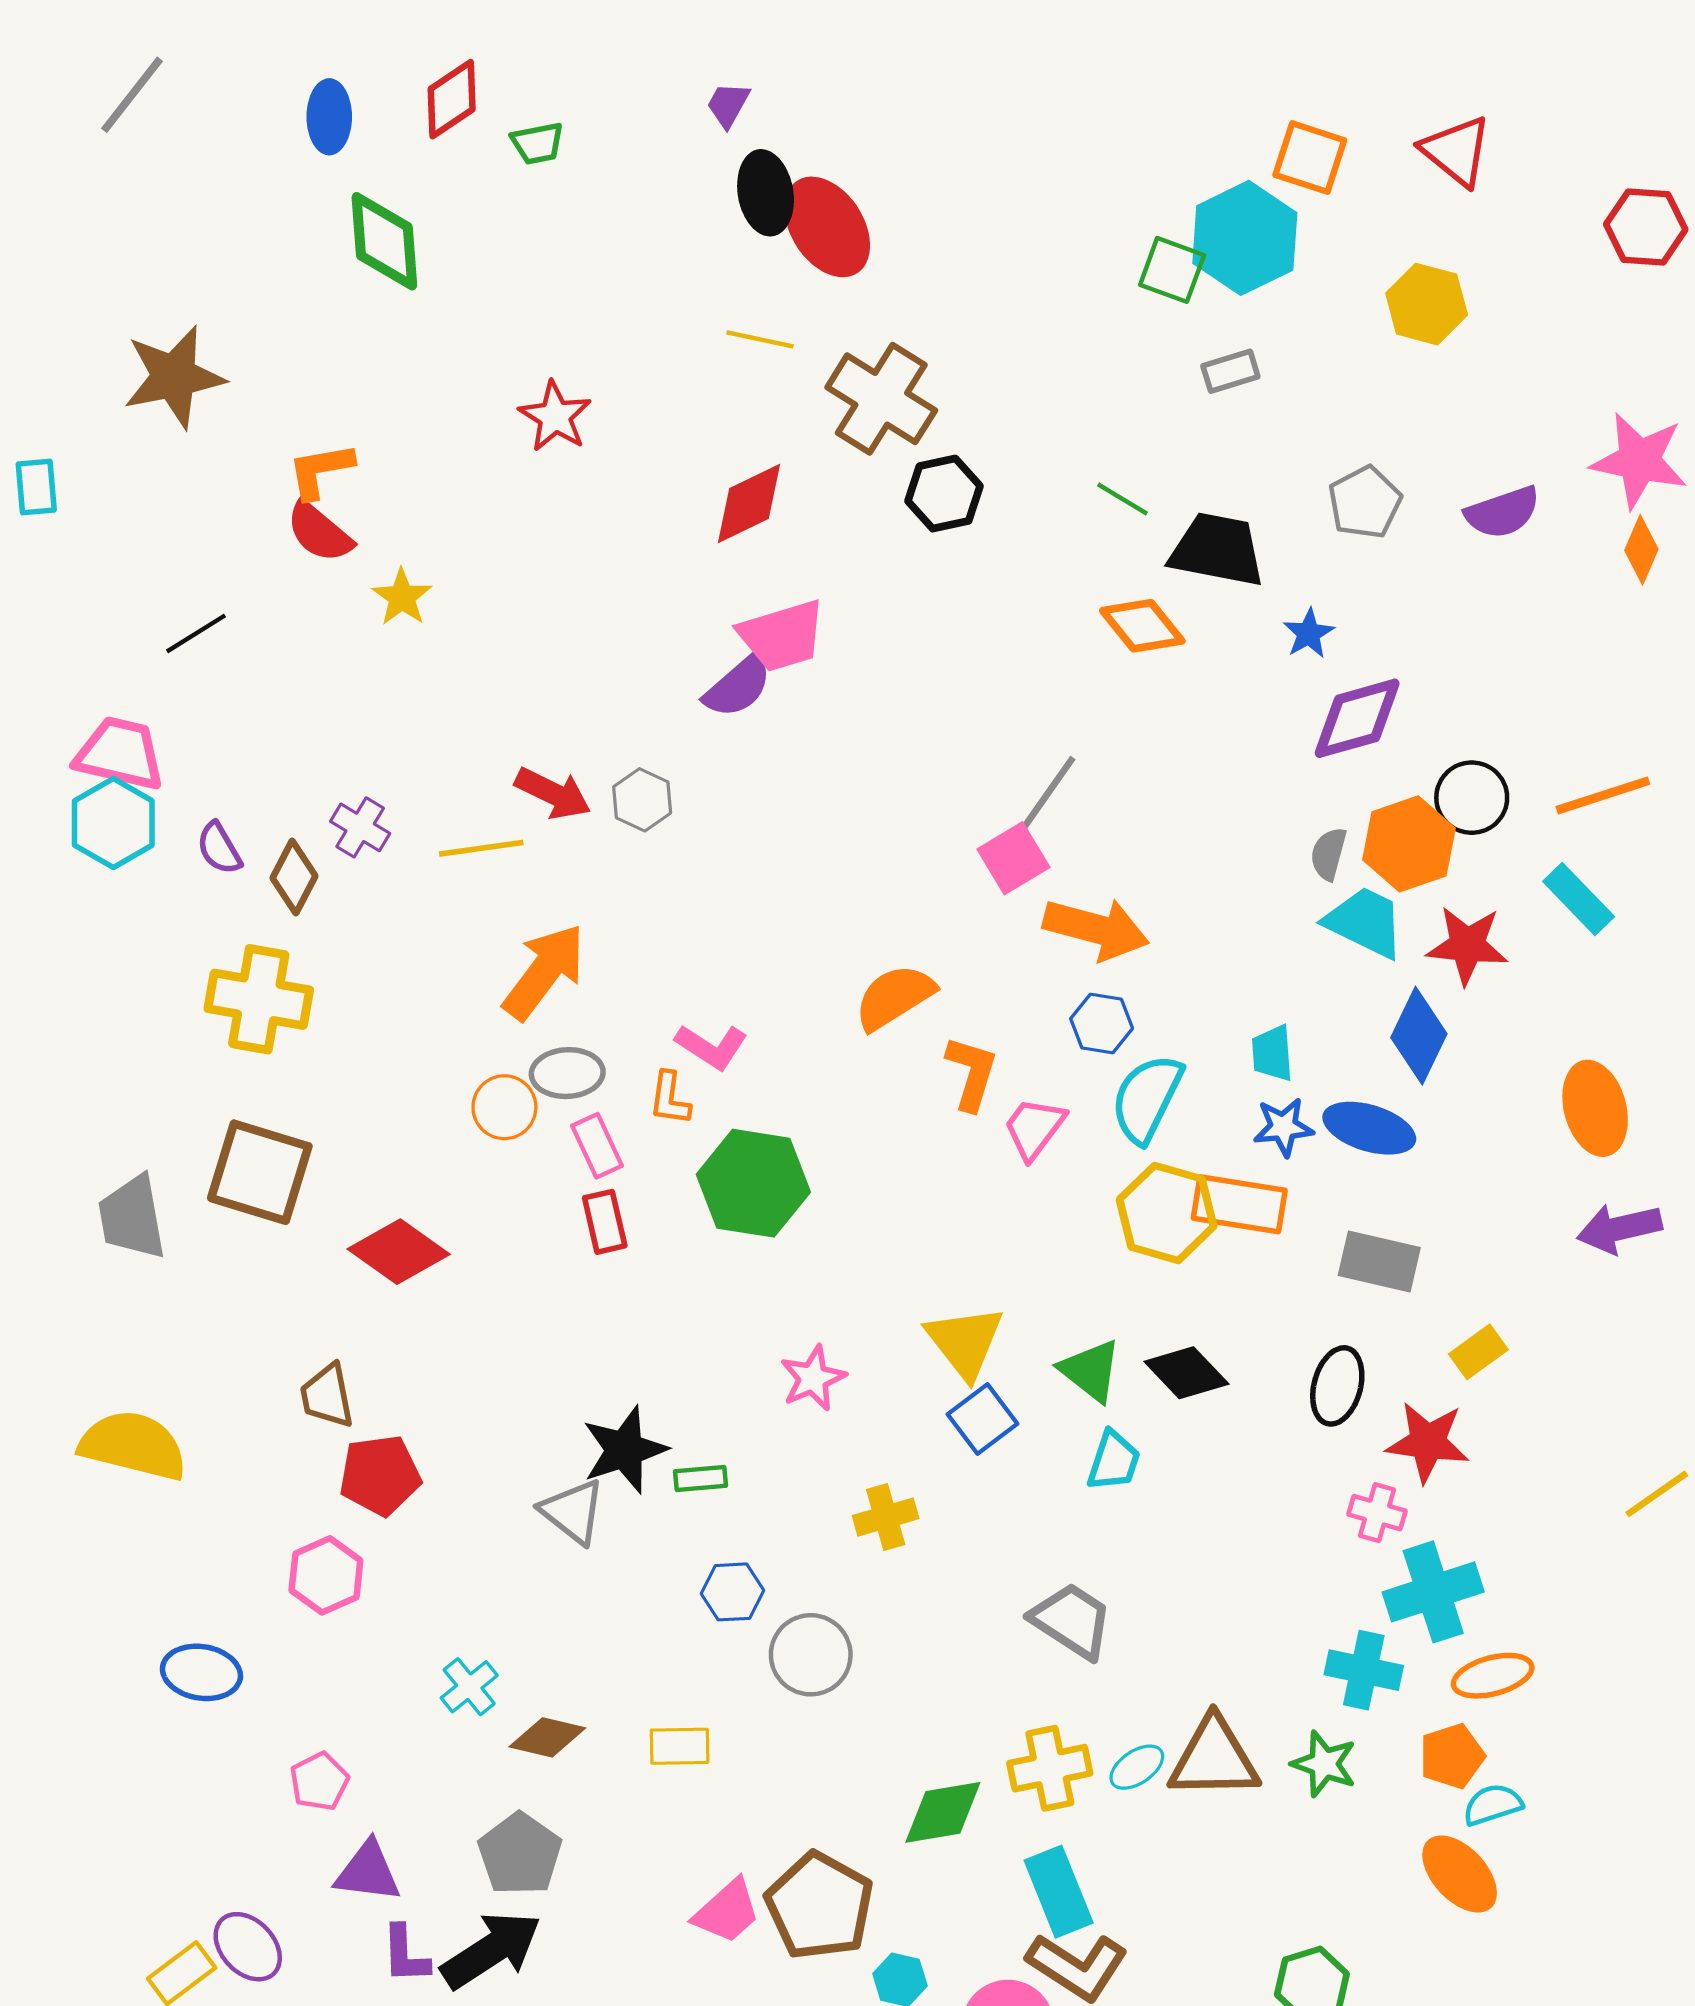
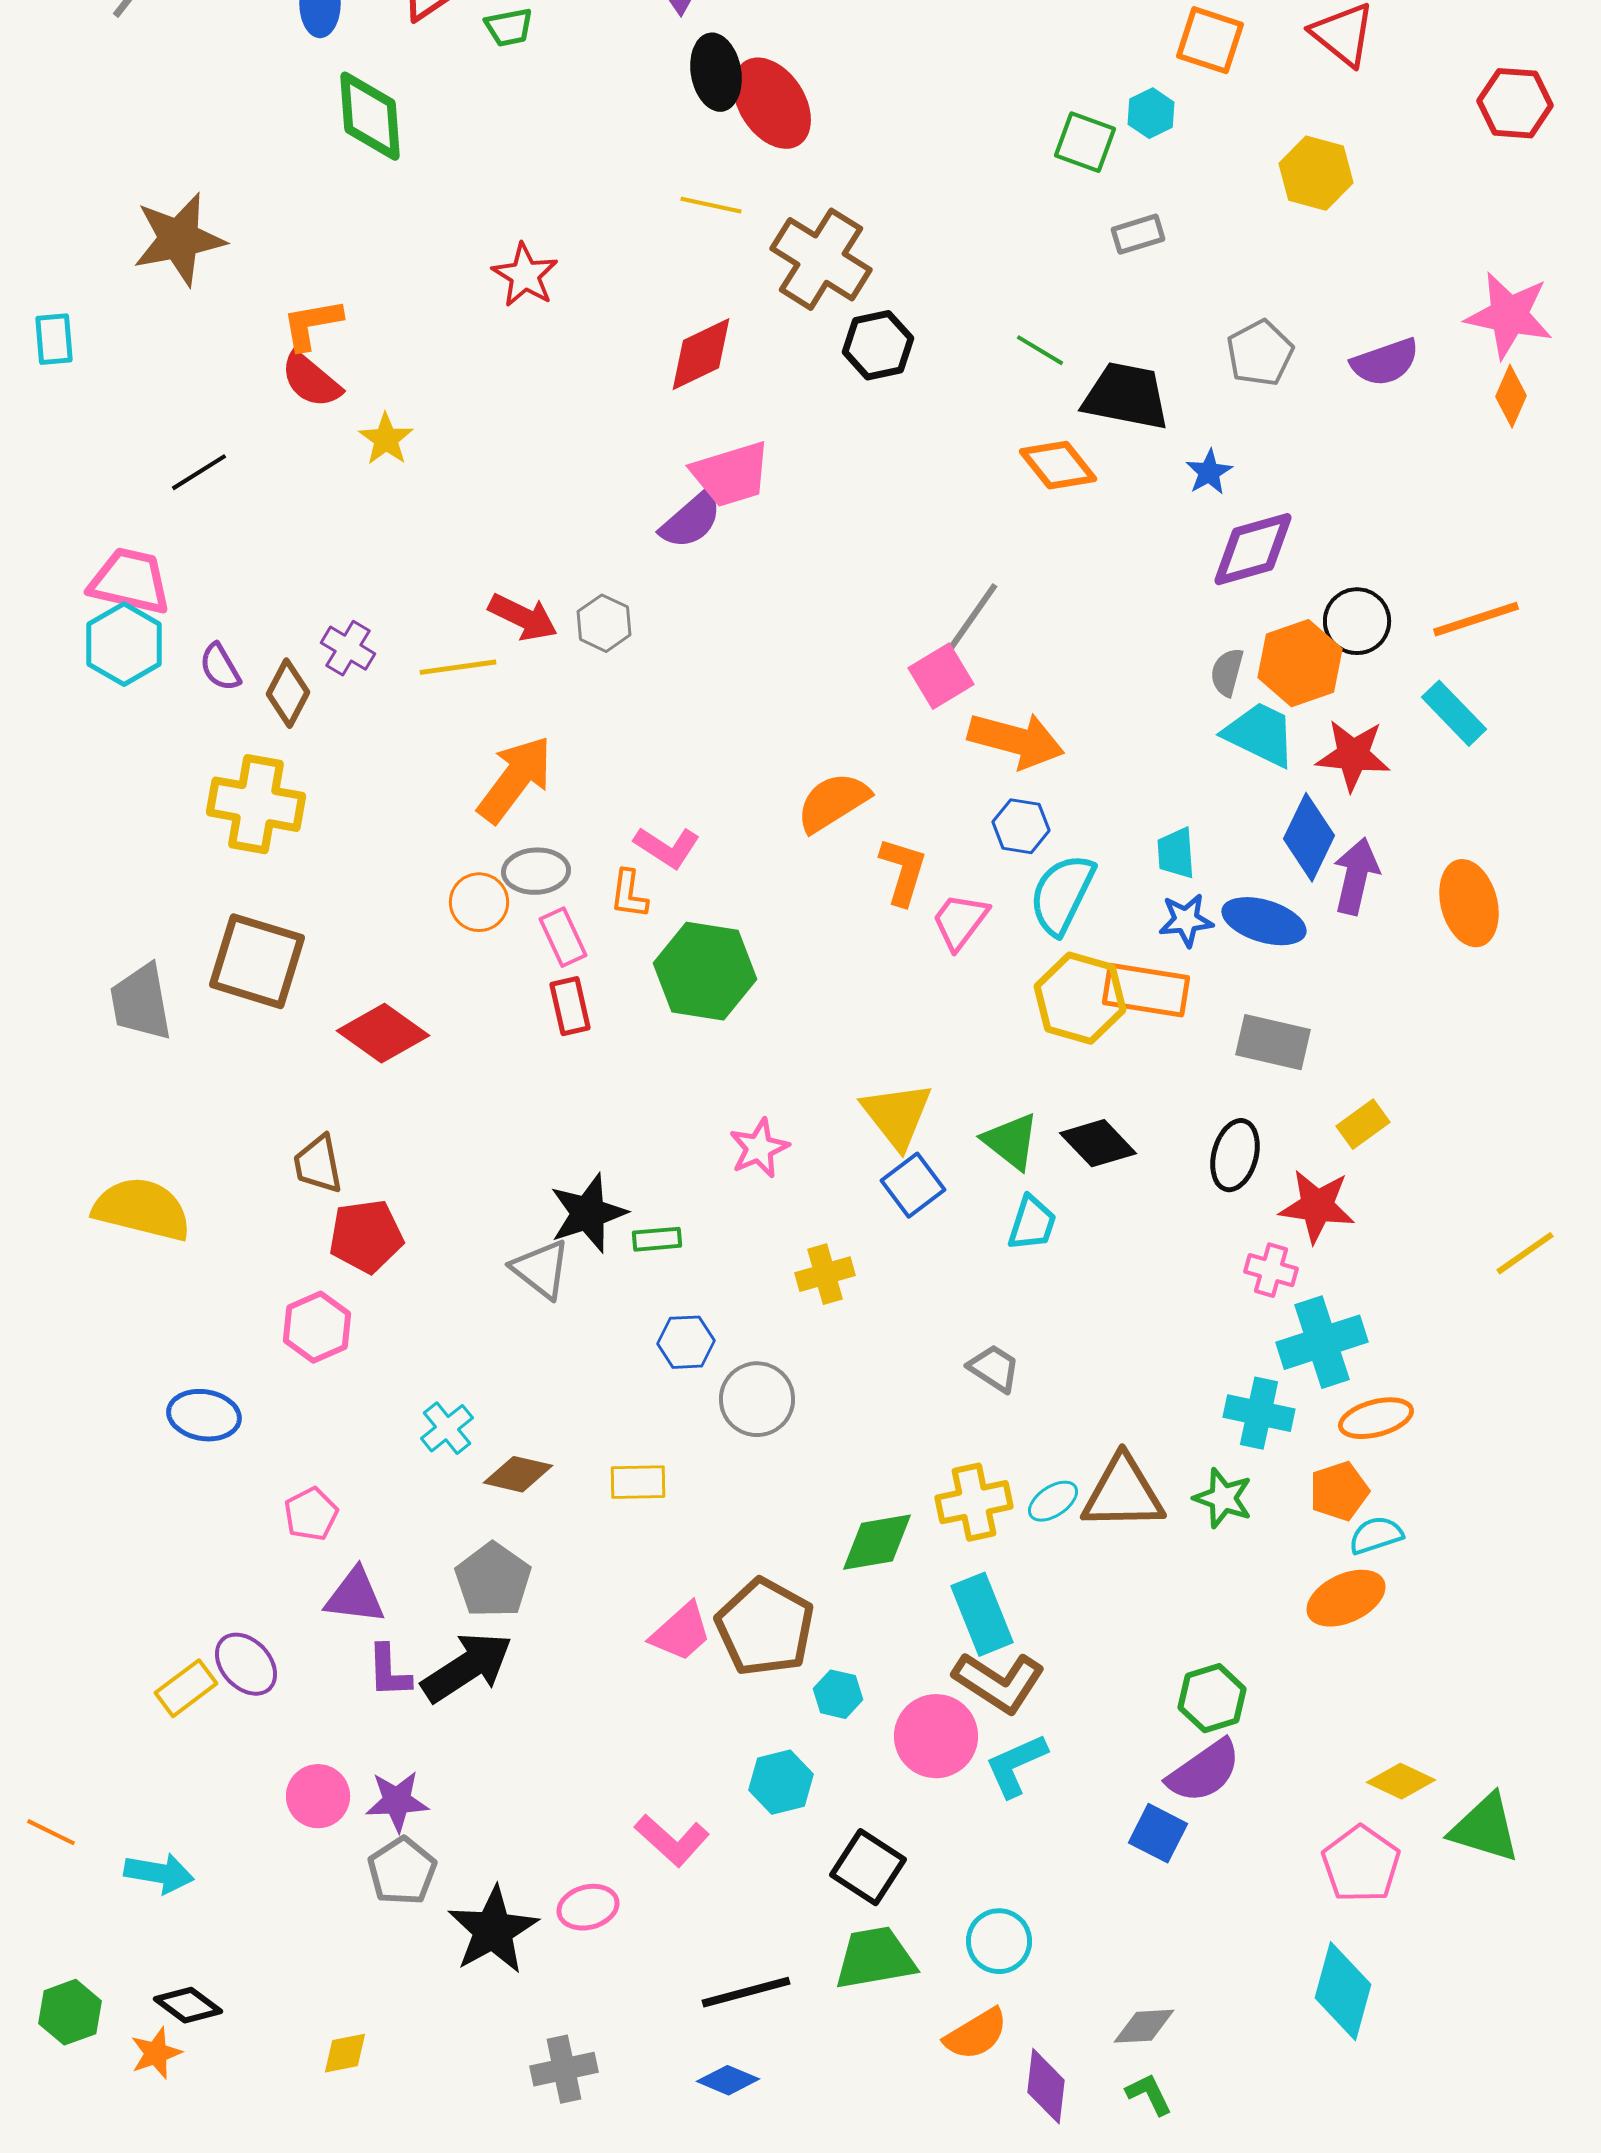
cyan hexagon: (1245, 238) -> (1151, 113), size x0.5
purple arrow: (1619, 1228) -> (1356, 876), moved, turned 116
gray trapezoid: (1072, 1621) -> (994, 1368), size x0.7
orange ellipse: (1460, 1874) -> (1346, 1598), turned -72

